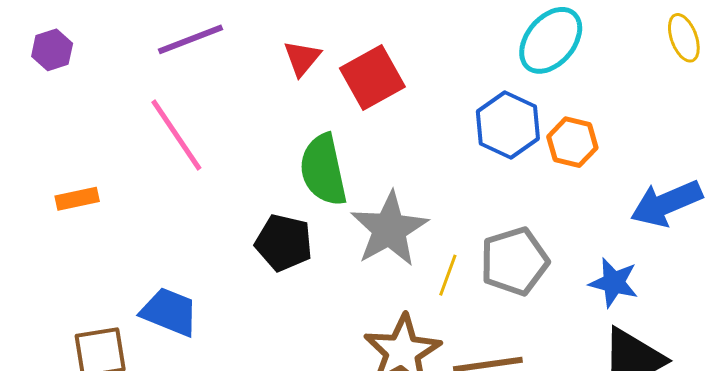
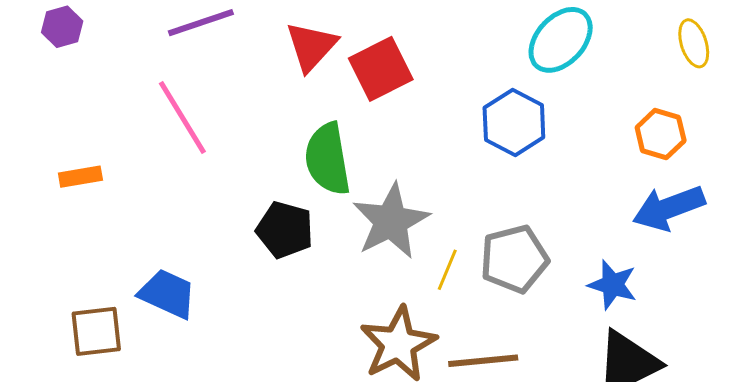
red triangle: (302, 58) -> (311, 46), size x1.4
orange hexagon: (572, 142) -> (661, 134), moved

